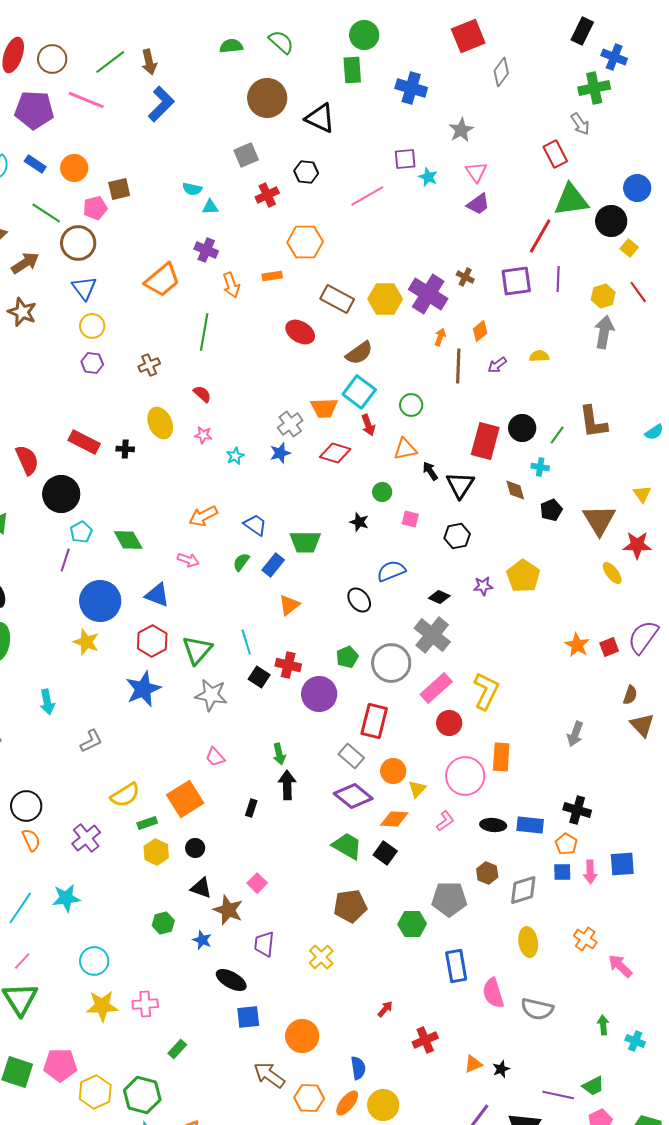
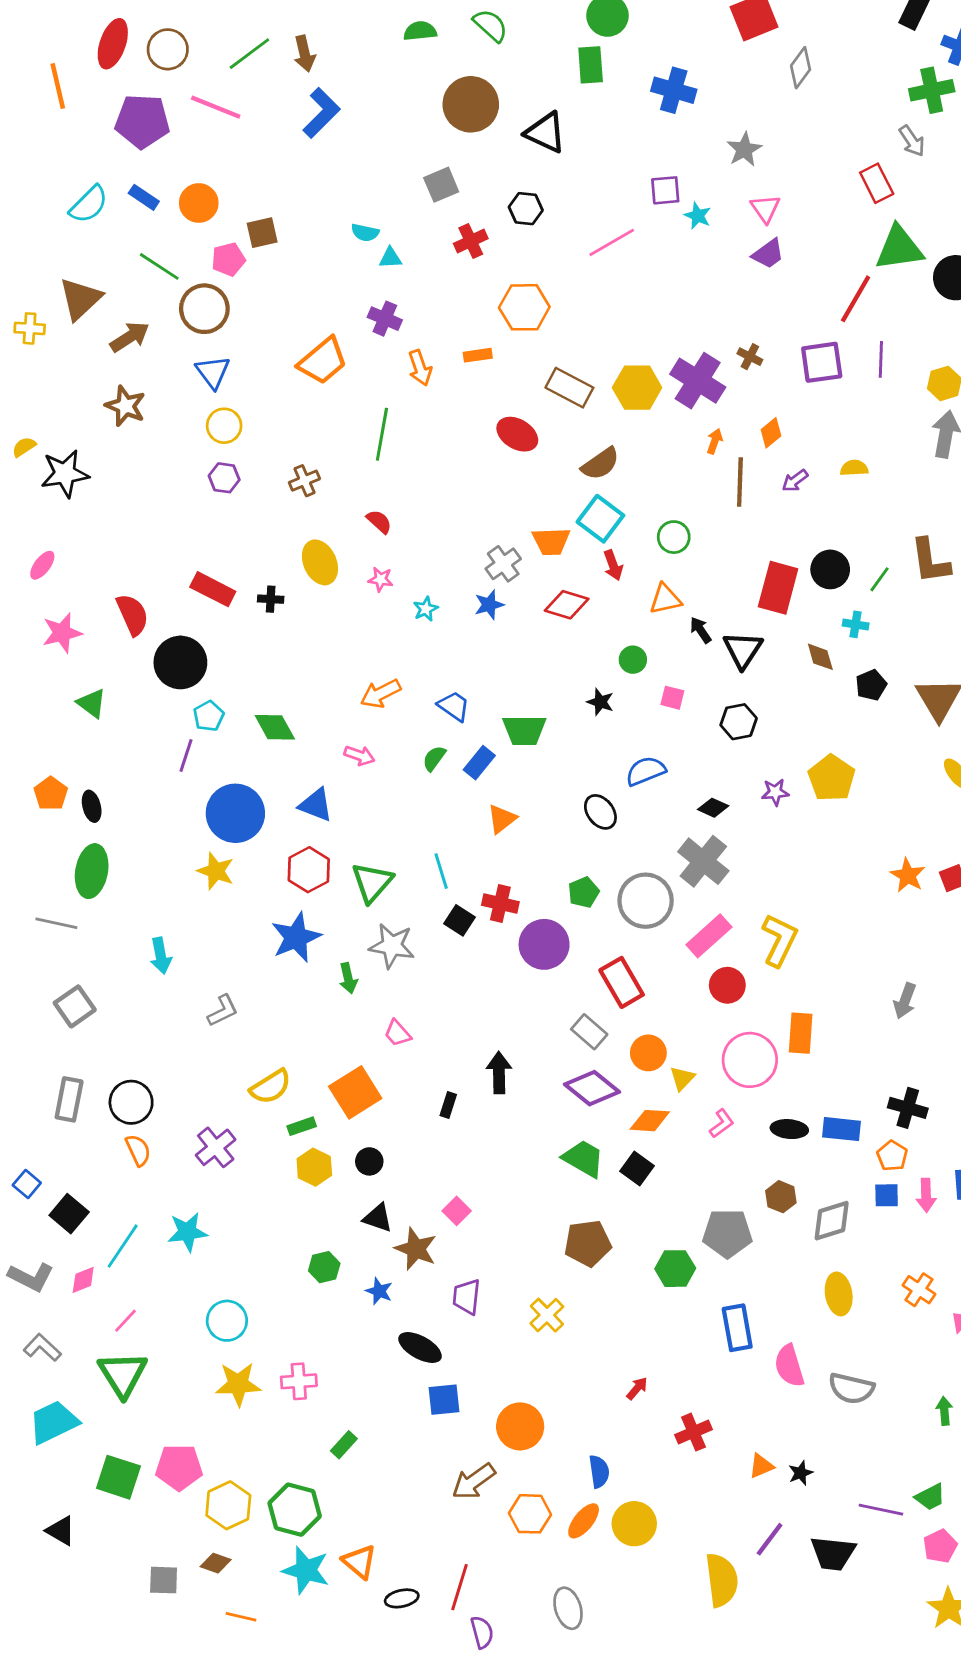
red rectangle: (374, 721) -> (622, 982), turned -44
green arrow: (279, 754) -> (348, 978), moved
brown arrow: (269, 1075) -> (474, 1481), turned -72

